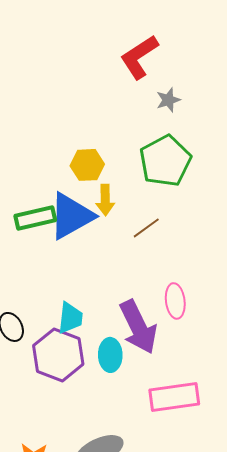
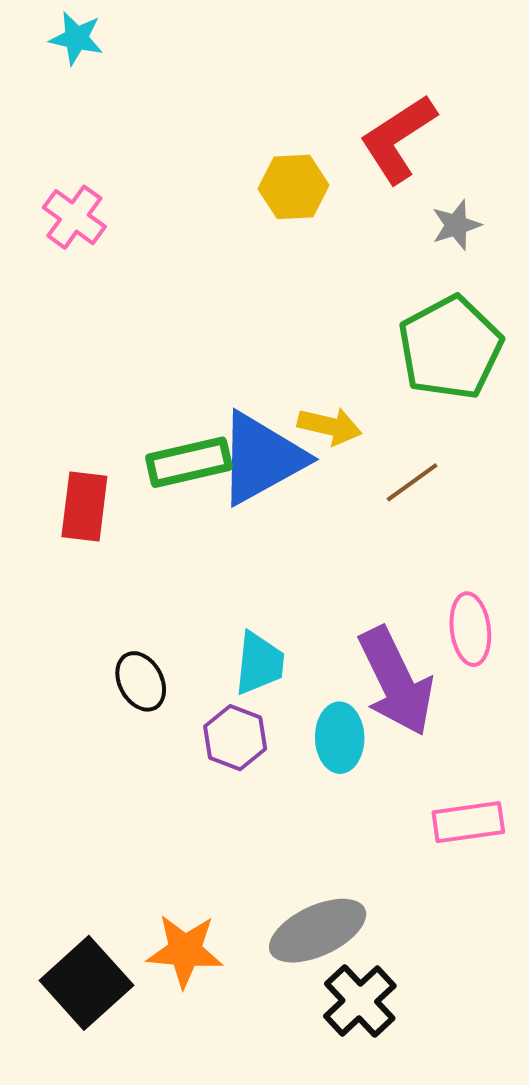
yellow hexagon: (87, 165) -> (293, 187), moved
yellow arrow: (105, 200) -> (330, 426), turned -76
purple hexagon: (58, 355) -> (235, 738), size x0.6
pink rectangle: (174, 397) -> (468, 822), size x0.7

